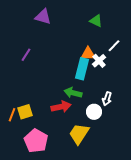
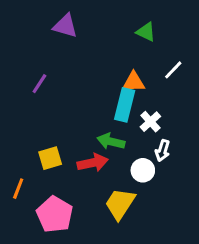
white cross: (99, 61) -> (150, 122), moved
yellow square: (25, 112) -> (50, 158), moved
orange line: (12, 115) -> (18, 189), moved

